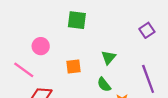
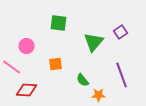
green triangle: (109, 57) -> (94, 42), moved, size x1.5

